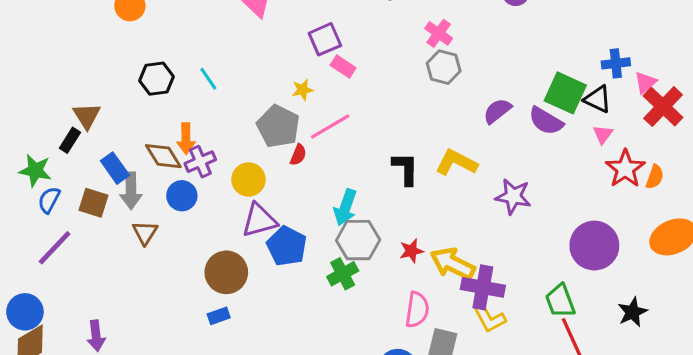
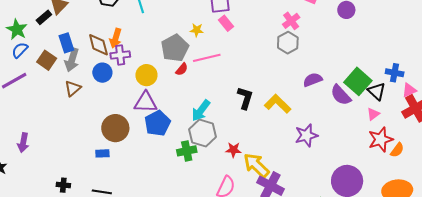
purple star: (513, 196) -> (306, 135), turned 30

